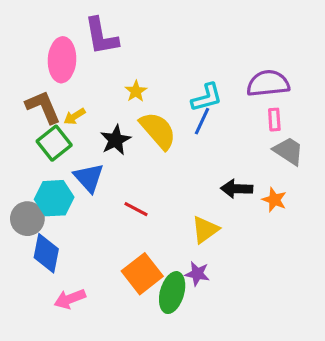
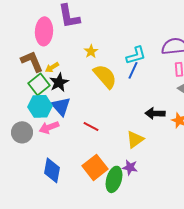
black star: (115, 140) -> (59, 82), moved
cyan hexagon: (54, 198) -> (40, 106), moved
blue diamond: (46, 253) -> (52, 170), moved
pink arrow: (70, 299) -> (49, 127), moved

